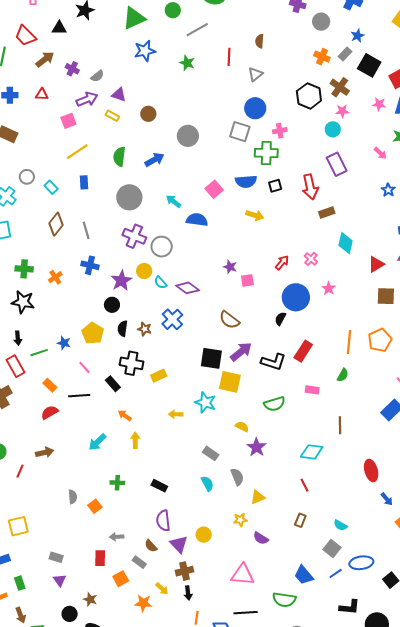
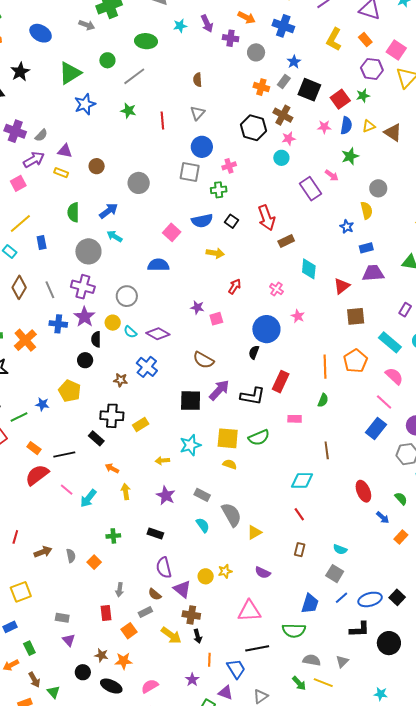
red line: (229, 57) -> (162, 121), moved
purple cross: (72, 69) -> (15, 131), size x1.5
yellow line: (77, 152) -> (20, 224), moved
green cross: (266, 153) -> (219, 190), size x0.7
purple rectangle: (337, 164) -> (311, 189), moved
black square: (275, 186) -> (232, 221), turned -32
blue star: (388, 190) -> (347, 227), moved
cyan arrow: (173, 201) -> (114, 236), moved
purple cross: (134, 236) -> (83, 287), moved
red arrow: (282, 263) -> (235, 286), moved
orange cross: (55, 277) -> (25, 340), size x1.6
purple star: (121, 281) -> (84, 317), moved
black semicircle: (123, 329) -> (96, 339), moved
pink line: (85, 367) -> (67, 490), moved
yellow square: (230, 382) -> (228, 438), moved
cyan star: (205, 403) -> (190, 445), turned -30
red semicircle: (50, 412) -> (37, 475), size x1.4
purple star: (257, 447) -> (166, 495), moved
brown arrow: (45, 452) -> (43, 552), moved
gray semicircle: (237, 477) -> (231, 515), size x1.4
yellow star: (240, 520) -> (225, 571), moved
gray arrow: (117, 537) -> (120, 590), turned -72
gray rectangle: (139, 562) -> (145, 612), turned -56
blue ellipse: (361, 563) -> (370, 599), moved
brown cross: (185, 571) -> (191, 615), turned 30
blue trapezoid: (304, 575) -> (310, 604), turned -115
yellow arrow: (162, 589) -> (171, 635), size x1.5
orange star: (143, 603) -> (124, 661), moved

